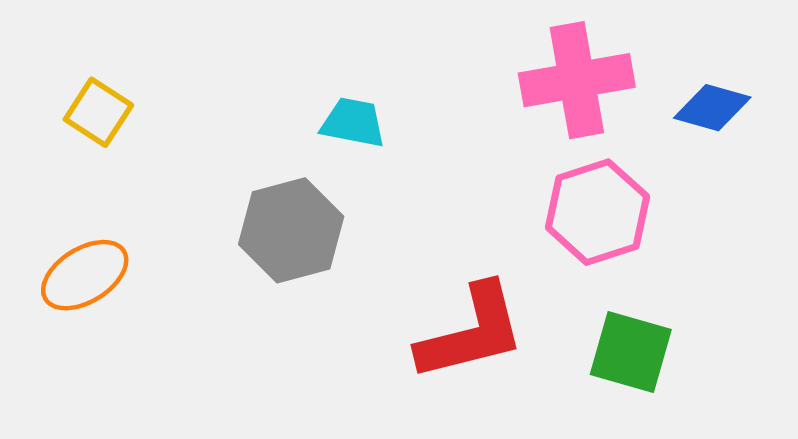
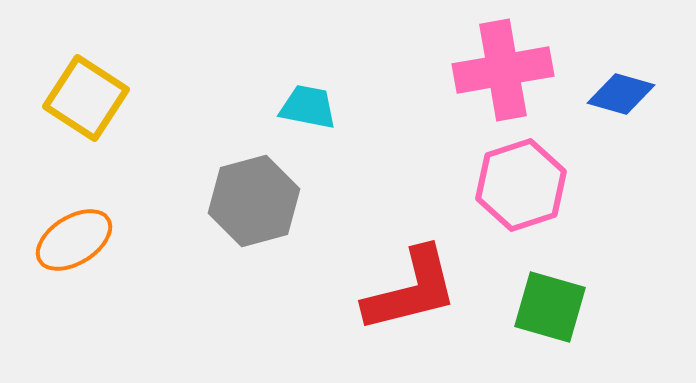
yellow square: (98, 112) -> (86, 98), size x1.4

